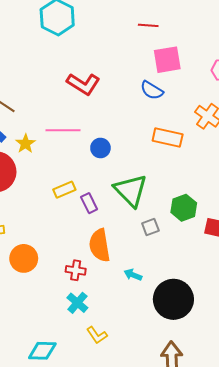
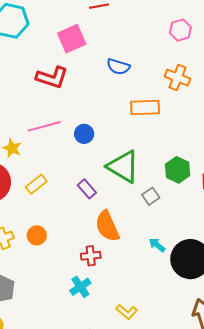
pink square: (167, 60) -> (72, 39), moved
yellow rectangle: (64, 190) -> (36, 184), moved
orange circle: (24, 258) -> (37, 235), moved, size x0.7
cyan arrow: (133, 275) -> (157, 245), moved, turned 30
cyan cross: (77, 303) -> (80, 287), moved, turned 30

